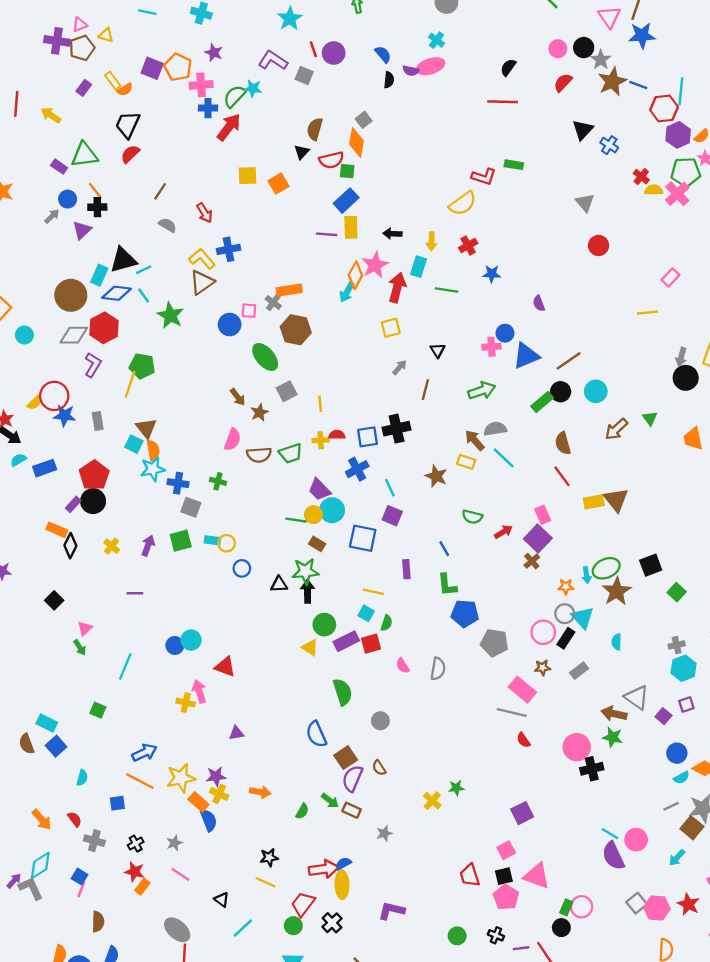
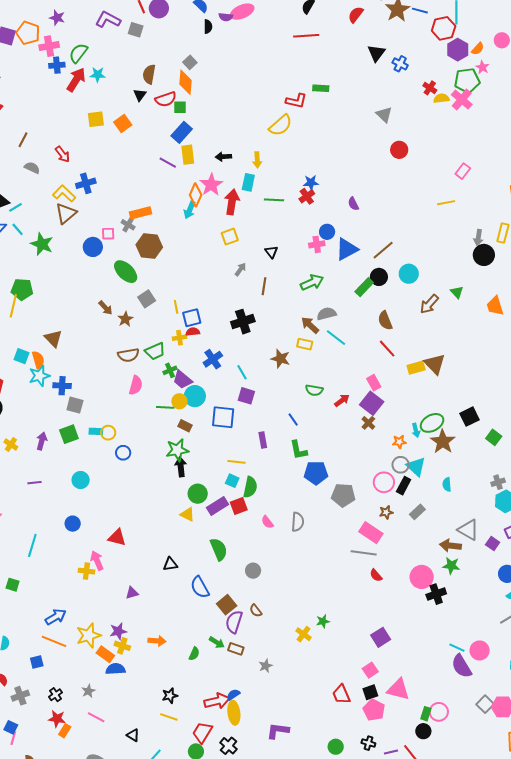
cyan star: (253, 88) -> (98, 75), moved
purple line: (327, 234) -> (168, 163), turned 30
red cross: (468, 246) -> (307, 196), moved
brown triangle: (146, 428) -> (53, 338), moved
blue square: (368, 437) -> (192, 318), moved
pink semicircle: (232, 440) -> (136, 385), moved
green cross: (218, 481) -> (170, 370), moved, turned -32
black triangle: (279, 584) -> (170, 564), moved
green semicircle: (387, 623) -> (250, 487), size x1.5
cyan circle: (191, 640) -> (81, 480), moved
blue semicircle: (209, 820) -> (116, 669), turned -66
gray cross: (94, 841) -> (20, 696), turned -30

